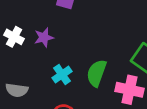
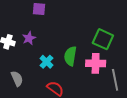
gray semicircle: (17, 90) -> (17, 79), turned -112

